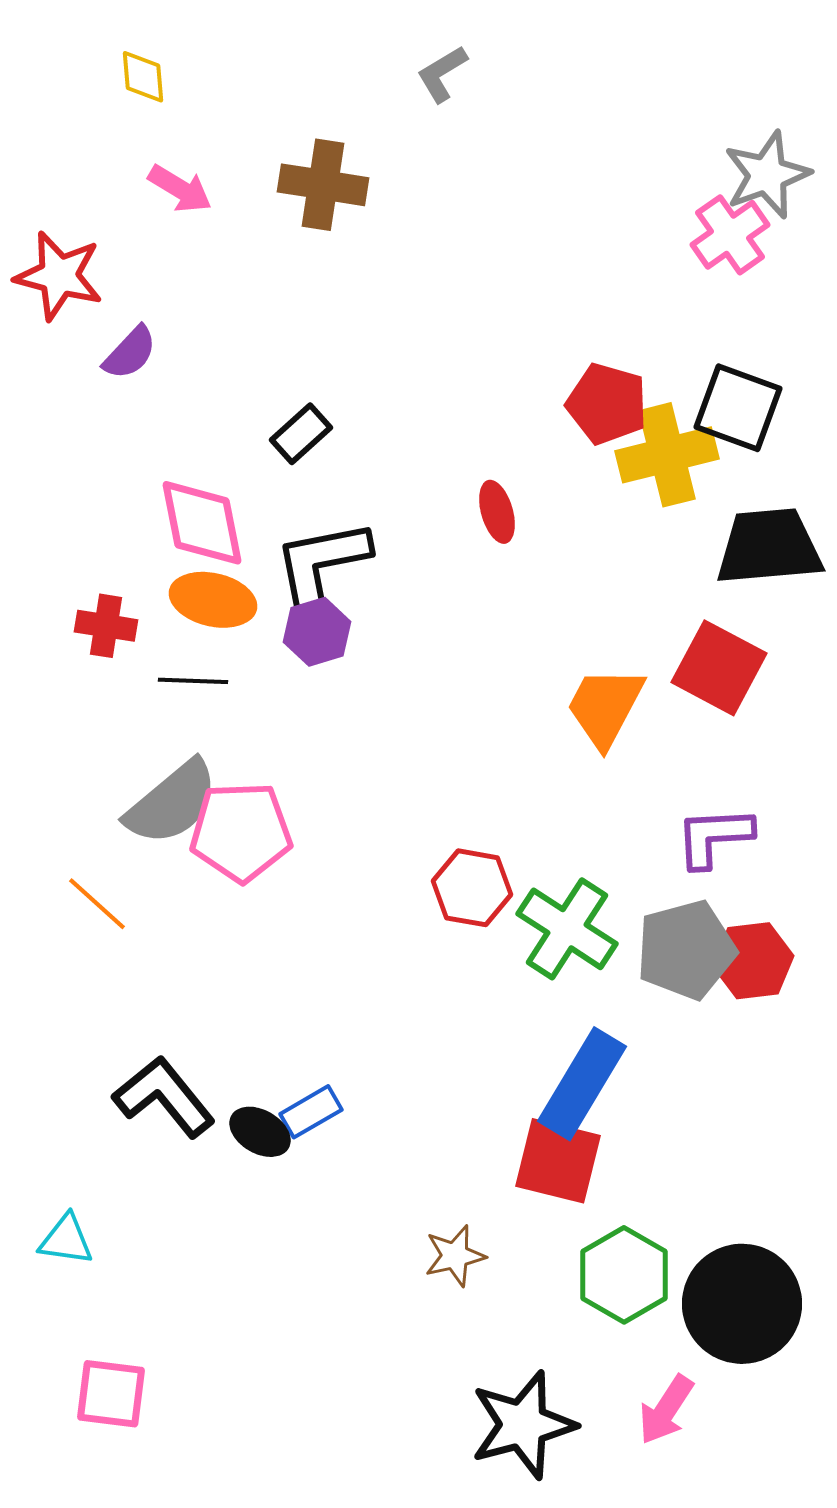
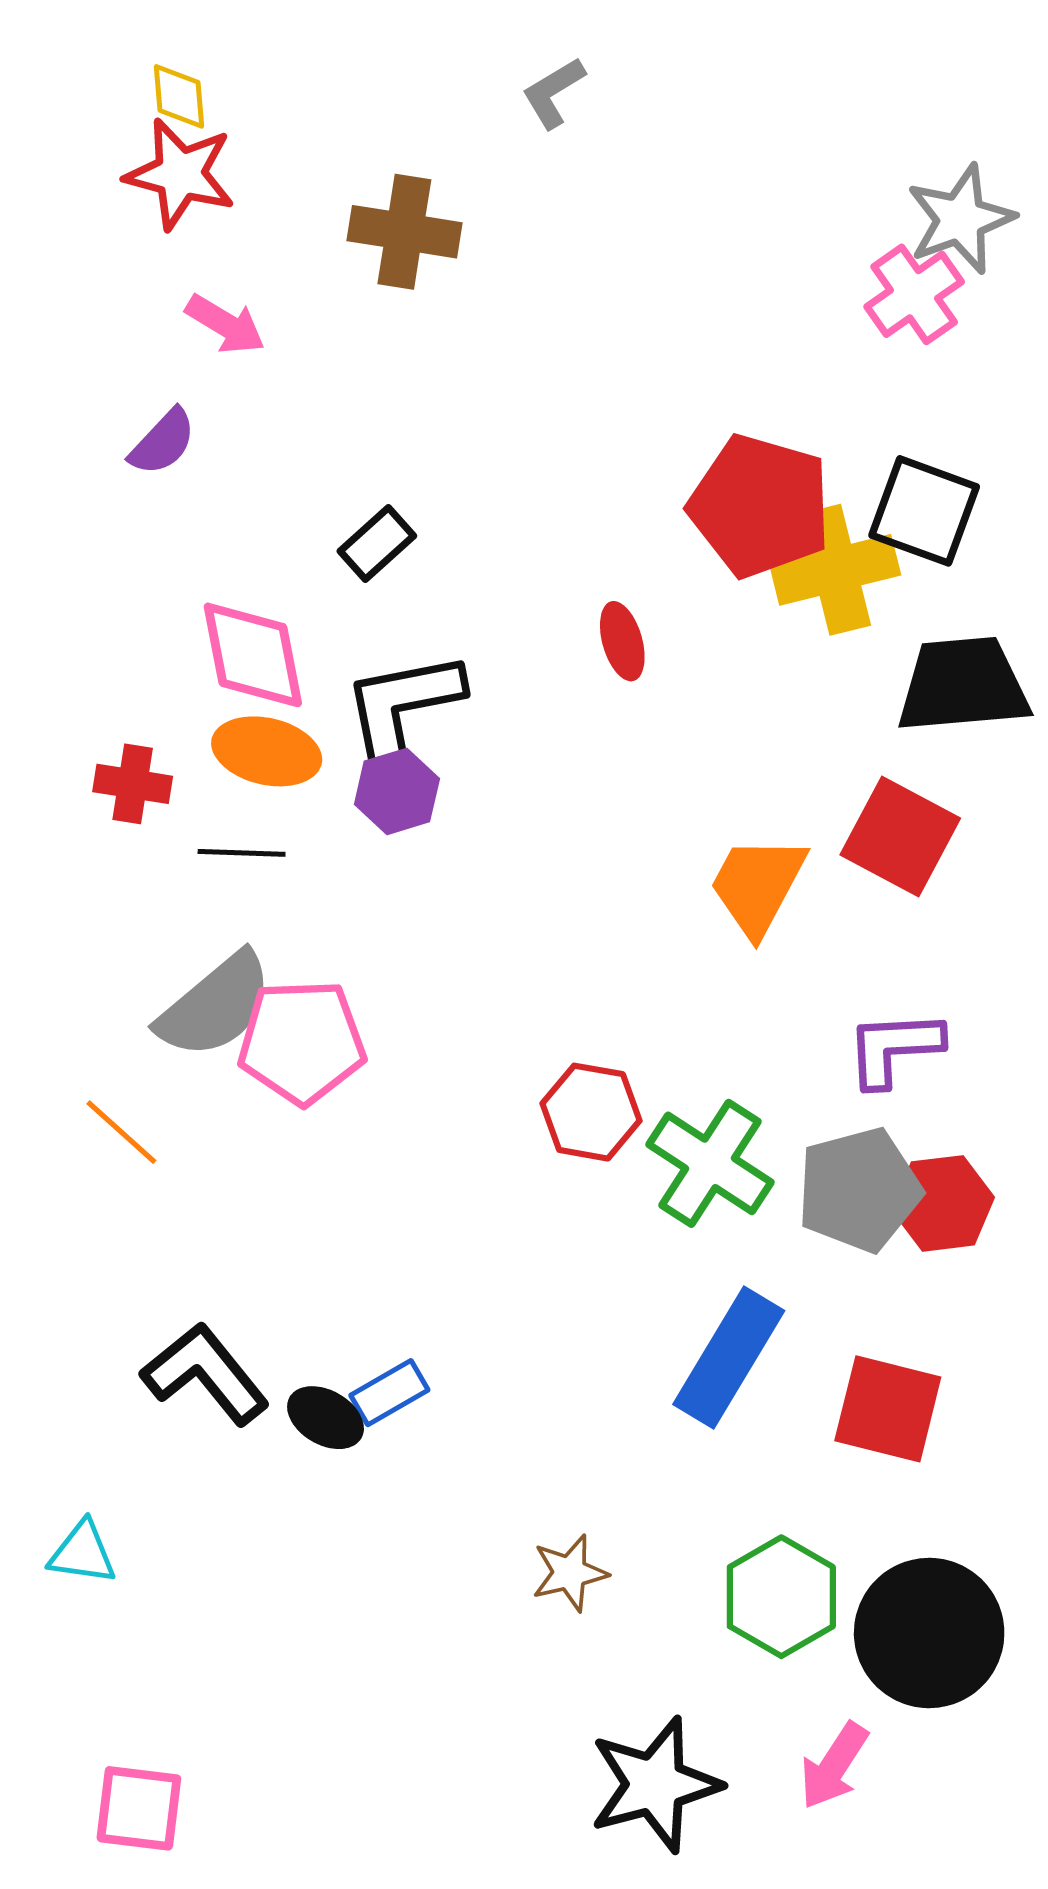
pink arrow: (180, 189) -> (225, 324), moved
red star: (59, 276) -> (180, 174), moved
red pentagon: (607, 404) -> (760, 506), size x1.4
red square: (558, 1161) -> (888, 1409), moved
pink square: (111, 1394) -> (139, 1808), moved

